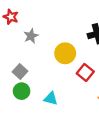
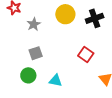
yellow circle: (65, 53) -> (65, 14), moved
gray square: (20, 71) -> (36, 53), moved, turned 32

